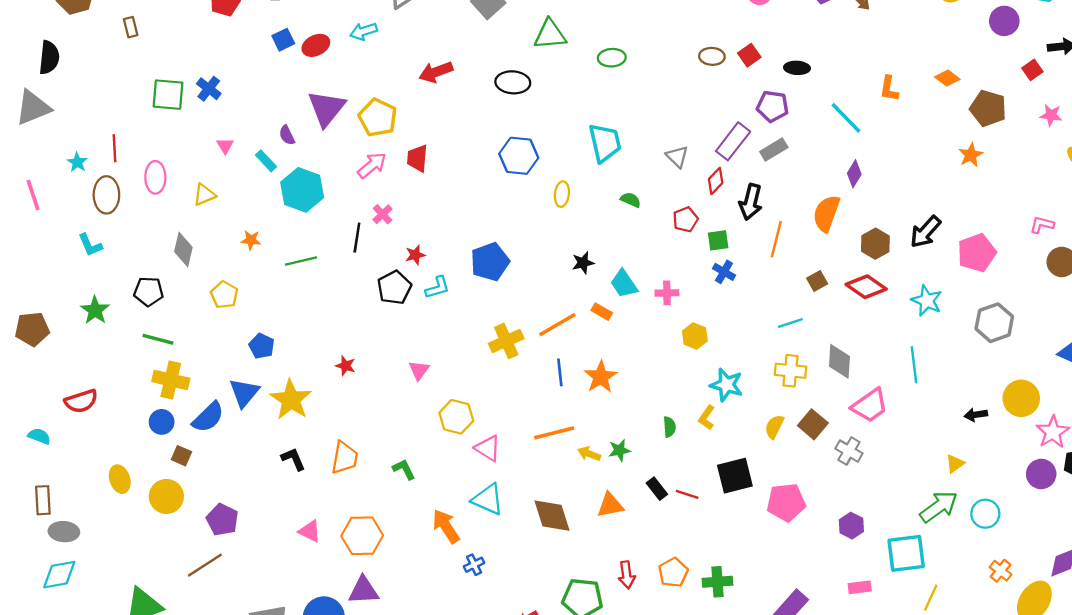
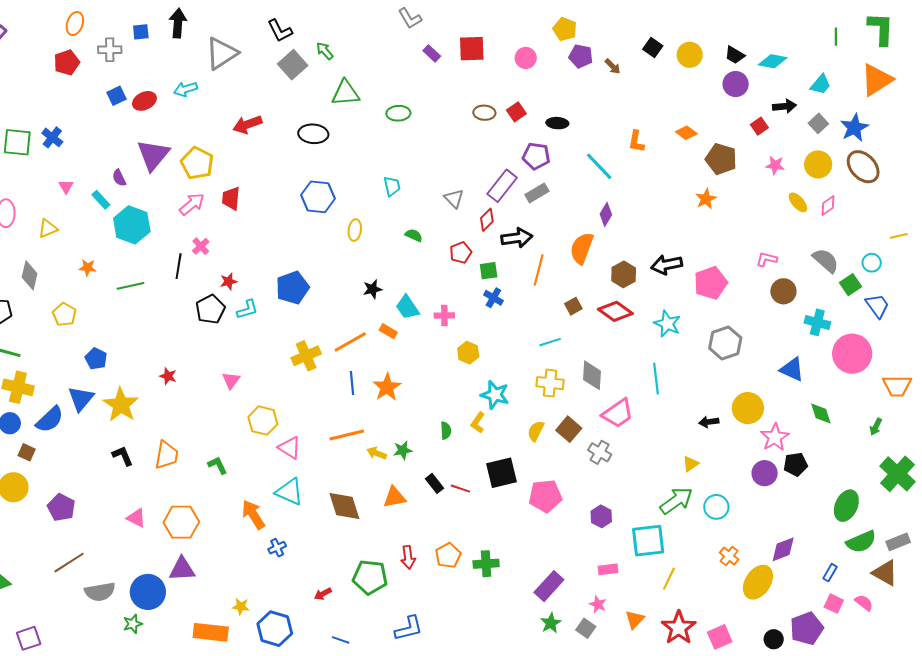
cyan trapezoid: (605, 143) -> (392, 186), size x0.6
black arrow: (751, 202) -> (517, 238), turned -112
black arrow: (925, 232) -> (667, 265), turned 36
brown line: (205, 565) -> (69, 563), moved

